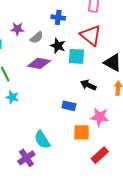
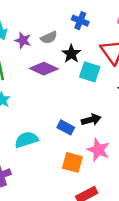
purple star: (17, 29) -> (23, 40), moved
black arrow: (88, 85) -> (91, 120), moved, turned 126
cyan semicircle: (42, 140) -> (26, 140), moved, turned 90

